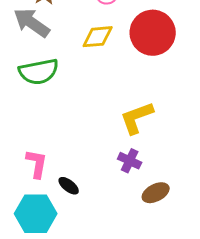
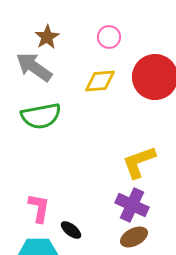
purple cross: (130, 161) -> (132, 205), size x1.4
brown ellipse: (156, 193) -> (134, 237), moved

